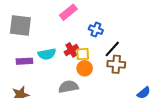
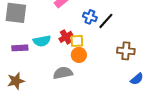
black line: (112, 49) -> (106, 21), moved
brown cross: (116, 64) -> (126, 51), moved

